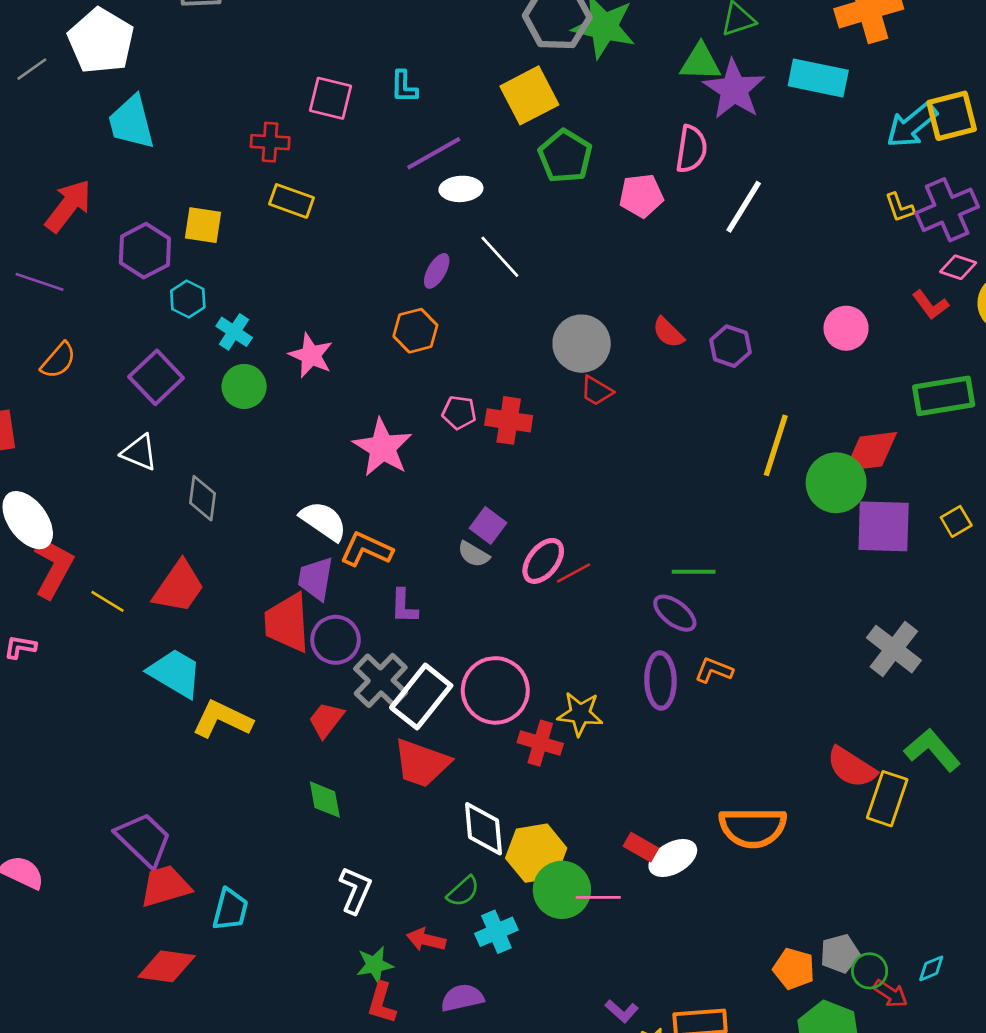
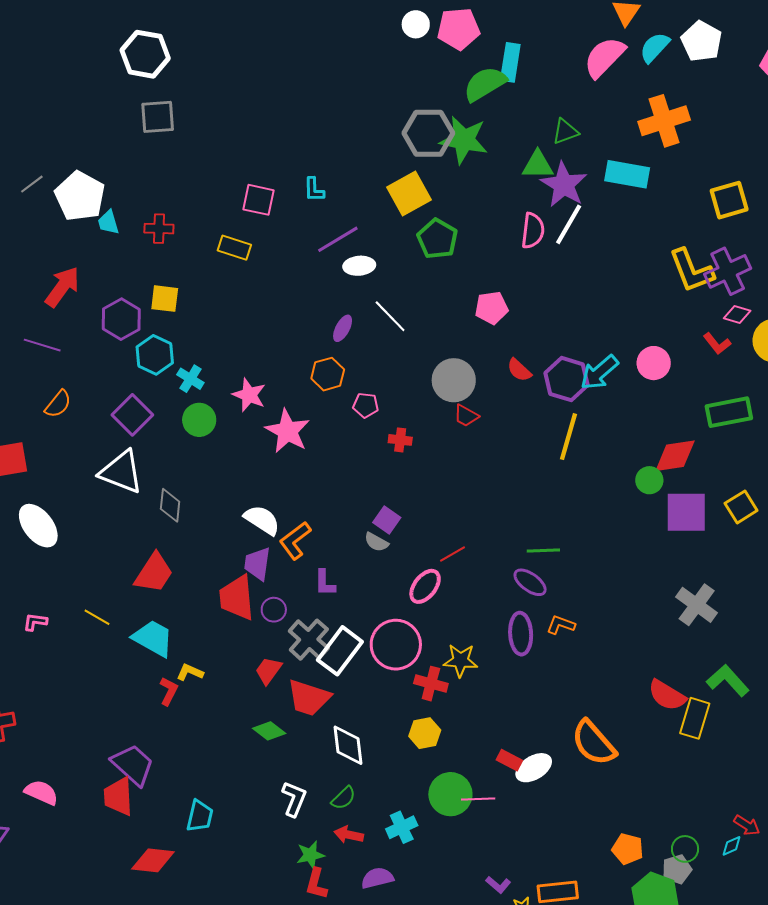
white pentagon: (101, 41) -> (80, 196), moved
cyan trapezoid: (131, 122) -> (108, 222), size x0.6
cyan arrow: (912, 125) -> (599, 372), moved
red cross: (270, 142) -> (159, 229), moved
pink pentagon: (641, 196) -> (492, 308), moved
yellow rectangle: (291, 201) -> (234, 248), moved
white line: (744, 207) -> (569, 224), moved
yellow L-shape: (899, 207) -> (692, 270), size x2.0
cyan hexagon: (188, 299) -> (155, 355), size x1.4
purple hexagon: (730, 346) -> (566, 379), size x1.4
pink pentagon: (459, 412) -> (366, 405), moved
red cross: (509, 420) -> (400, 440), size x0.7
yellow line: (776, 445) -> (568, 437), moved
pink star: (382, 448) -> (288, 431), moved
white triangle: (139, 452) -> (121, 472), size x1.6
green circle: (836, 483) -> (649, 480), size x0.6
yellow square: (956, 521) -> (741, 507), size x1.4
orange L-shape: (366, 549) -> (295, 541), turned -60
pink ellipse: (543, 561) -> (425, 586), moved
red L-shape: (53, 568) -> (169, 691), moved, size x0.6
yellow line: (107, 601) -> (97, 617), moved
purple circle: (336, 640) -> (274, 610), size x0.7
yellow L-shape: (222, 719) -> (190, 672), size x0.6
red trapezoid: (422, 763) -> (309, 698), moved
green diamond: (325, 800) -> (269, 731), turned -40
orange semicircle: (753, 827) -> (594, 743), turned 51
white diamond: (483, 829) -> (348, 745), moved
yellow hexagon: (536, 853) -> (425, 733), moved, size x0.7
red trapezoid: (165, 886) -> (118, 796), moved, turned -75
green semicircle: (463, 891) -> (343, 798), moved
gray pentagon: (840, 954) -> (677, 869), moved
red arrow: (890, 994) -> (747, 825), moved

